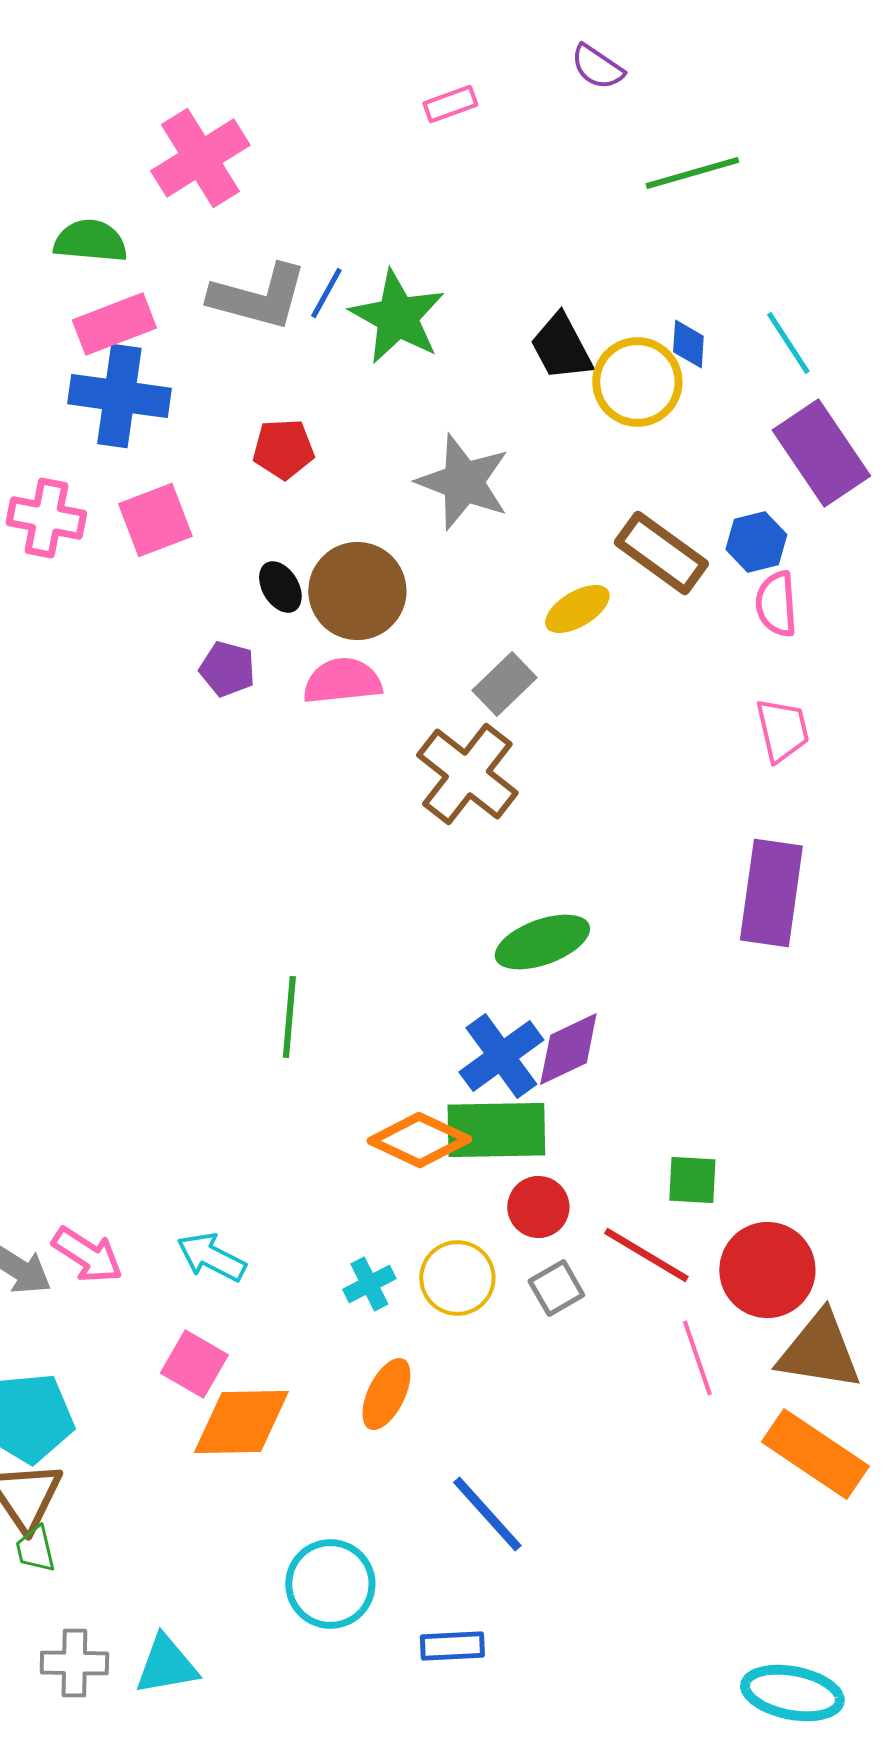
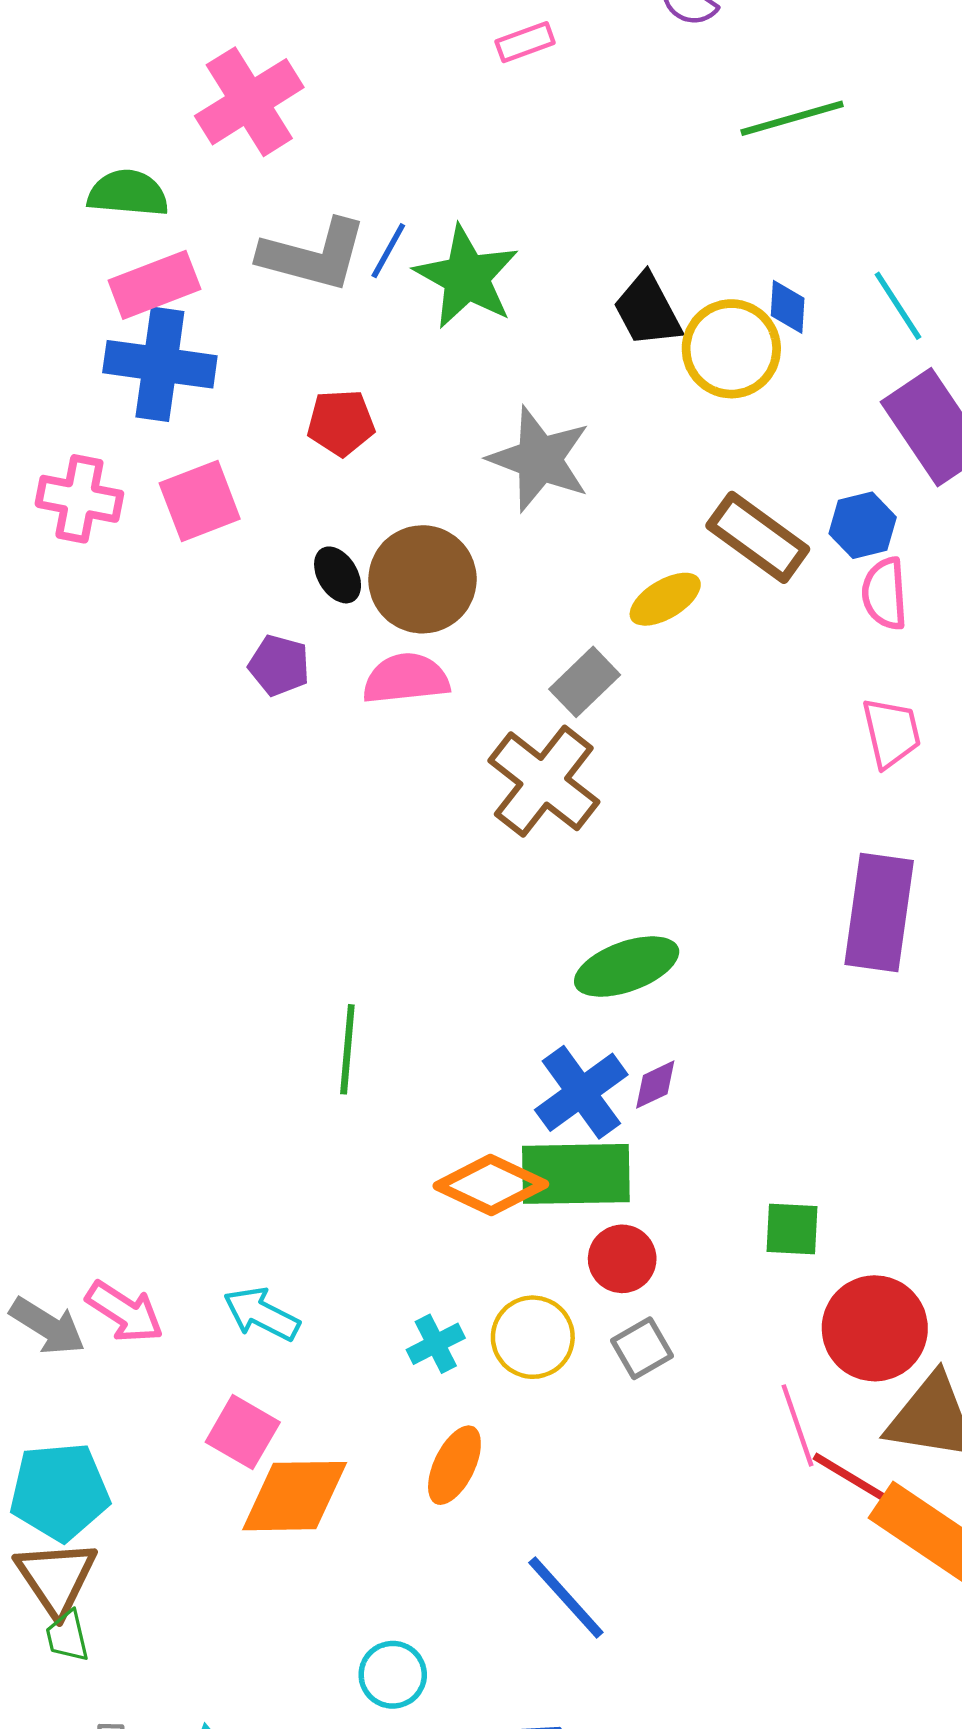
purple diamond: (568, 1049) -> (655, 1085), size x0.6
red line: (646, 1255) -> (859, 1483), moved
cyan circle: (330, 1584) -> (393, 1675), size x0.7

